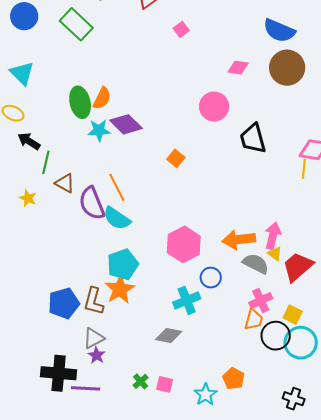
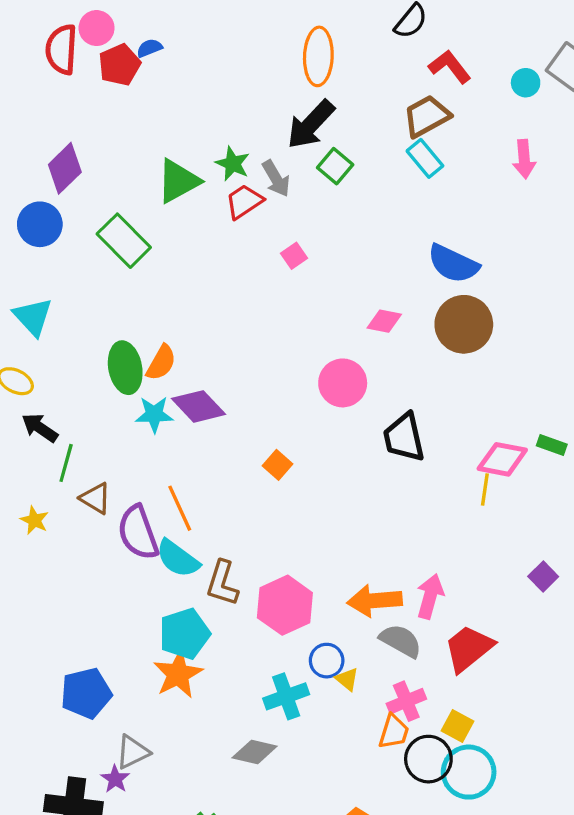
yellow triangle: (275, 254) -> (347, 679), moved
brown L-shape: (94, 301) -> (222, 583), moved
purple star: (97, 355) -> (115, 779), moved

